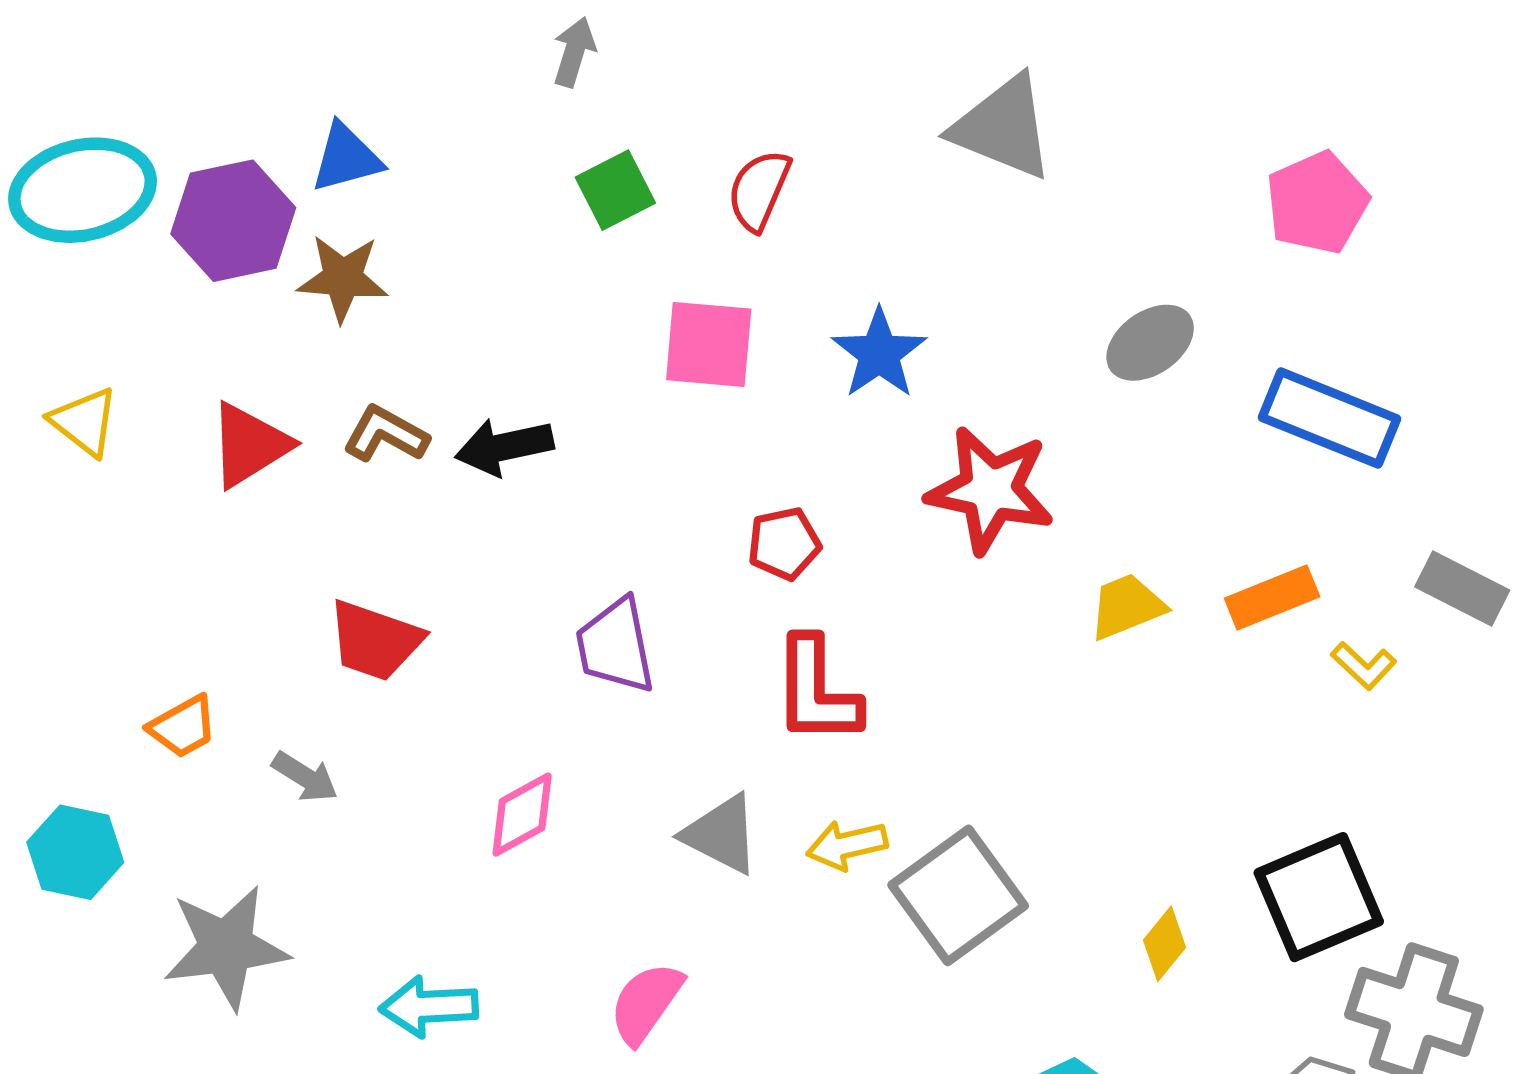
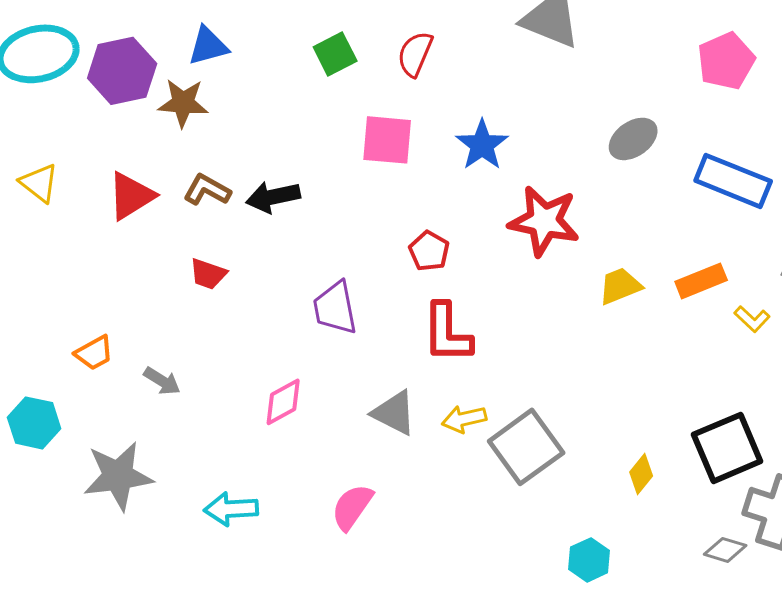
blue triangle: (346, 158) -> (208, 46), moved
red pentagon: (784, 544) -> (429, 251), turned -30
red trapezoid: (375, 641) -> (208, 274), moved, size x0.7

